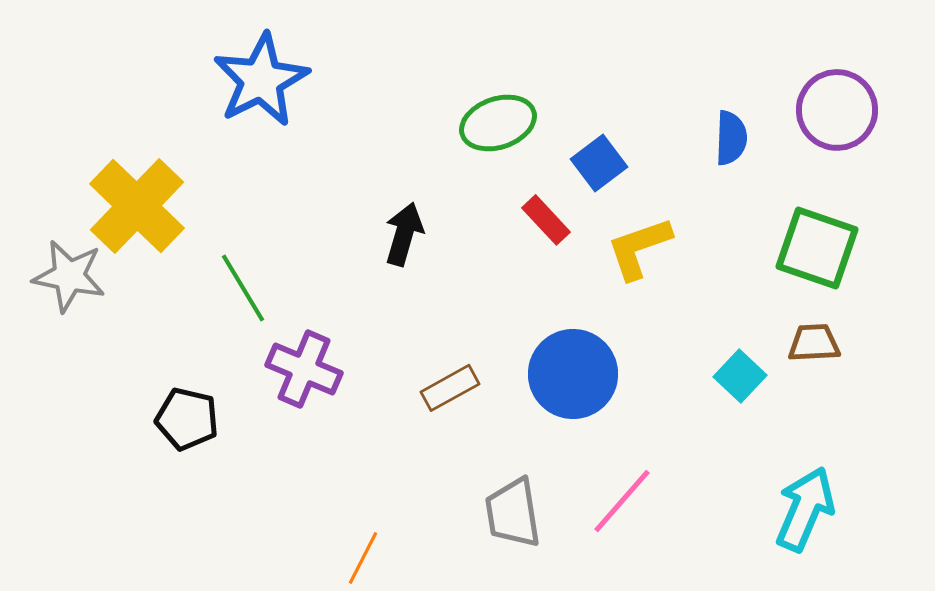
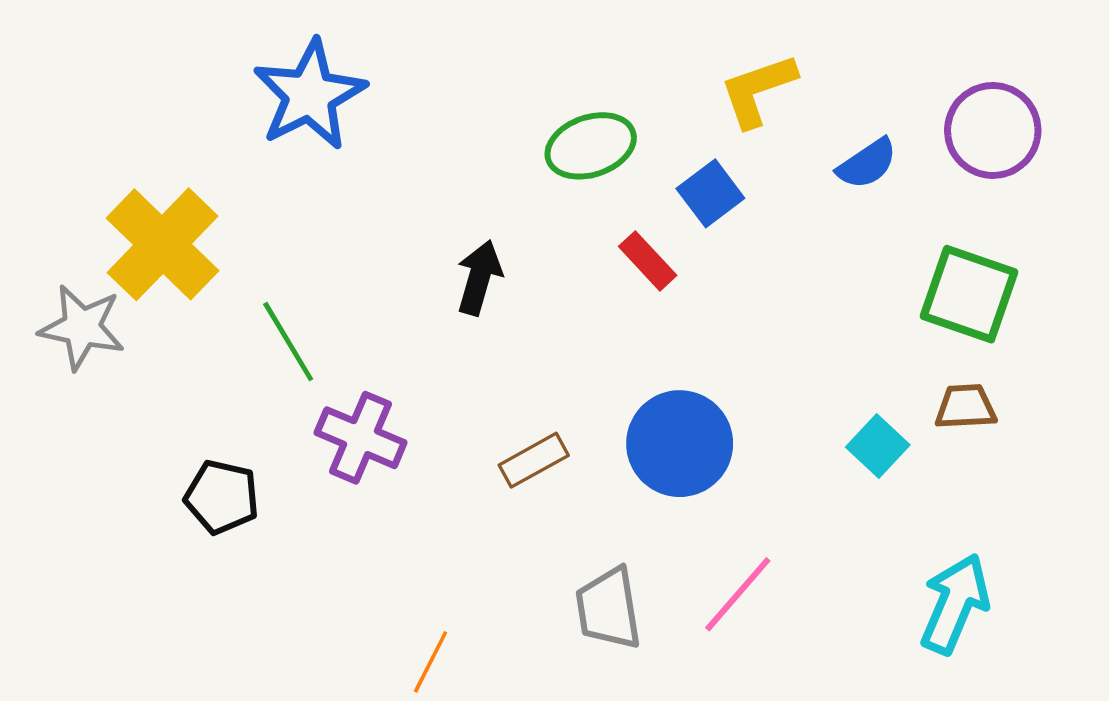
blue semicircle: (731, 138) -> (867, 164), turned 54
yellow L-shape: (639, 248) -> (758, 90), moved

